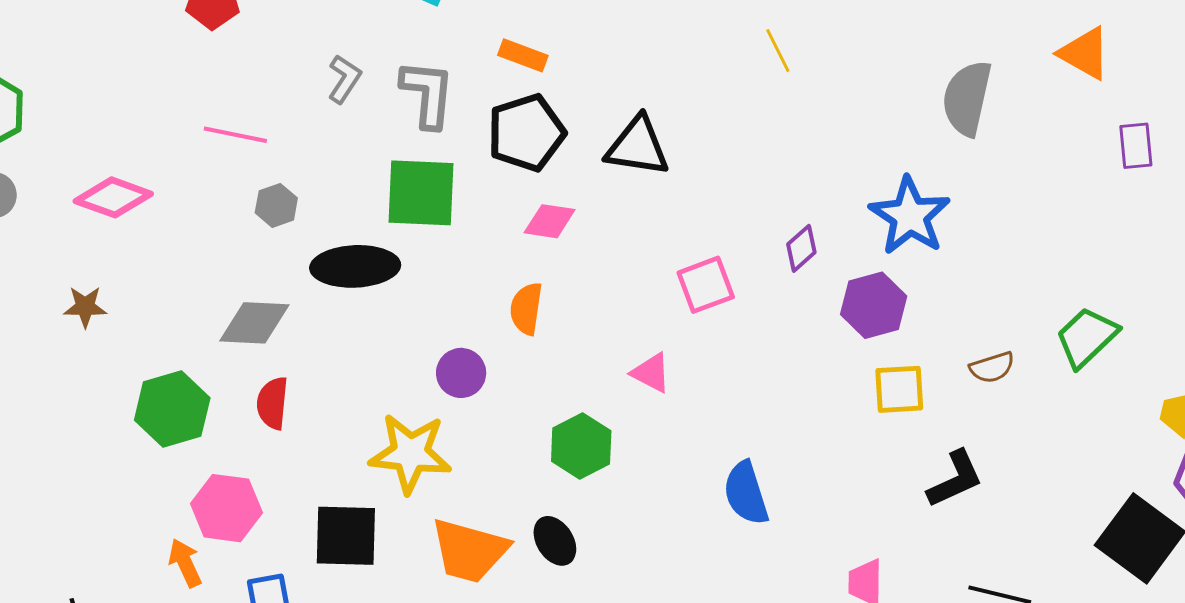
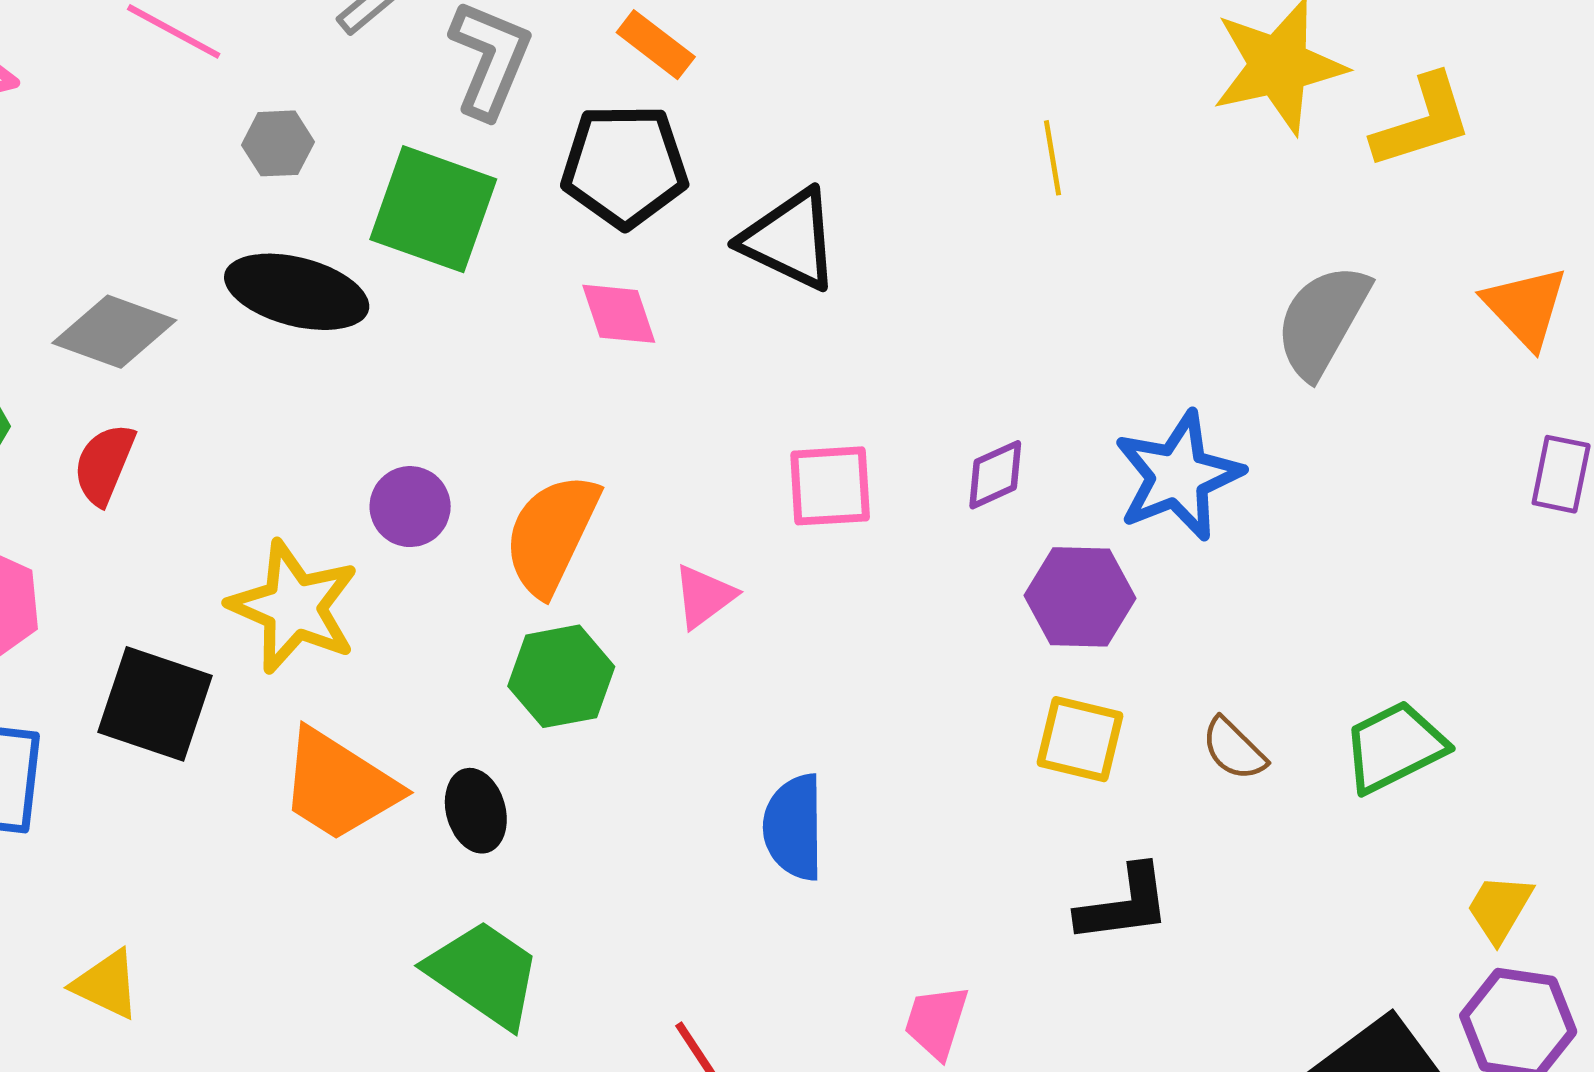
gray hexagon: (276, 205) -> (278, 143), moved
pink diamond: (550, 221) -> (619, 314), turned 46
orange semicircle: (526, 309) -> (551, 534), moved, size x1.5
brown semicircle: (992, 367) -> (1234, 749), turned 45
pink triangle: (651, 373) -> (704, 596), turned 39

